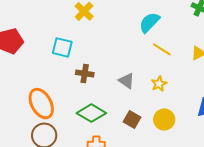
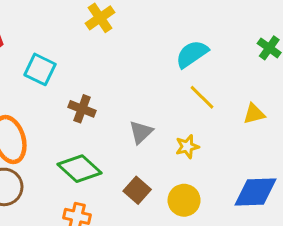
cyan square: (62, 47) -> (40, 69), moved
gray triangle: (127, 81) -> (141, 132), turned 30

